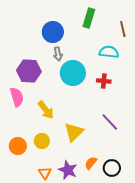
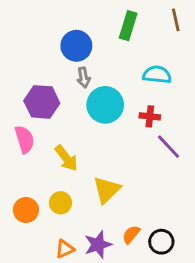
brown line: (123, 29) -> (176, 20), moved
purple line: (110, 122) -> (169, 147), moved
purple star: (68, 170) -> (98, 245), turned 30
orange triangle: (45, 173) -> (65, 249), turned 40

